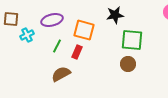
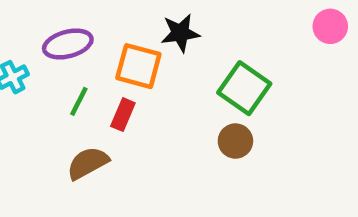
black star: (115, 15) -> (180, 33), moved
green square: (132, 40) -> (244, 88), turned 30

